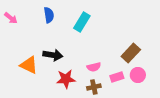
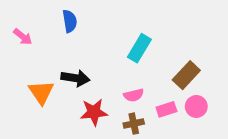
pink arrow: (11, 18) -> (23, 37), moved
cyan rectangle: (82, 22) -> (139, 48), moved
orange triangle: (29, 65) -> (41, 92), turned 30

